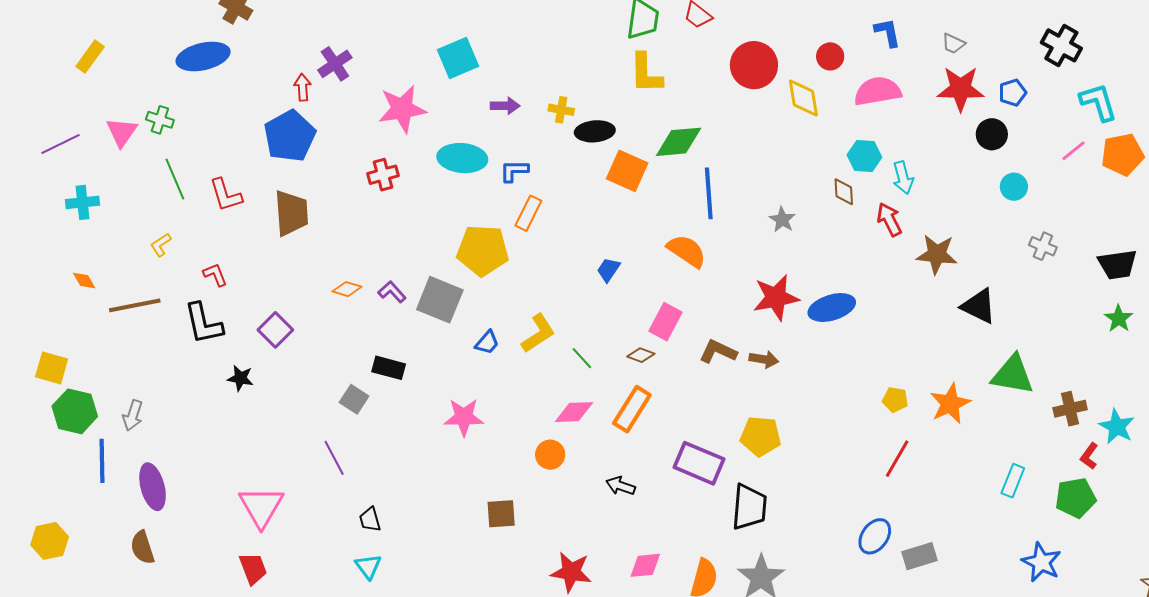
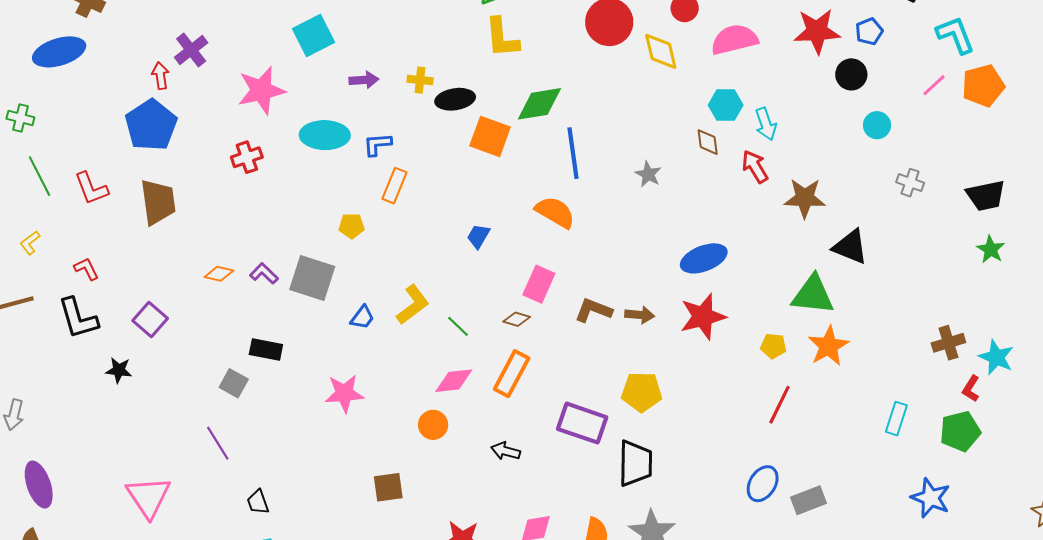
yellow pentagon: (483, 250) -> (352, 226), size x0.5
red star: (776, 298) -> (703, 317), moved
green triangle: (1013, 375) -> (813, 295), moved

